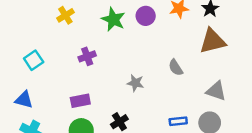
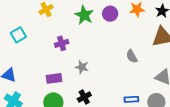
cyan square: (34, 60) -> (18, 35), moved
gray star: (135, 83) -> (82, 67), moved

